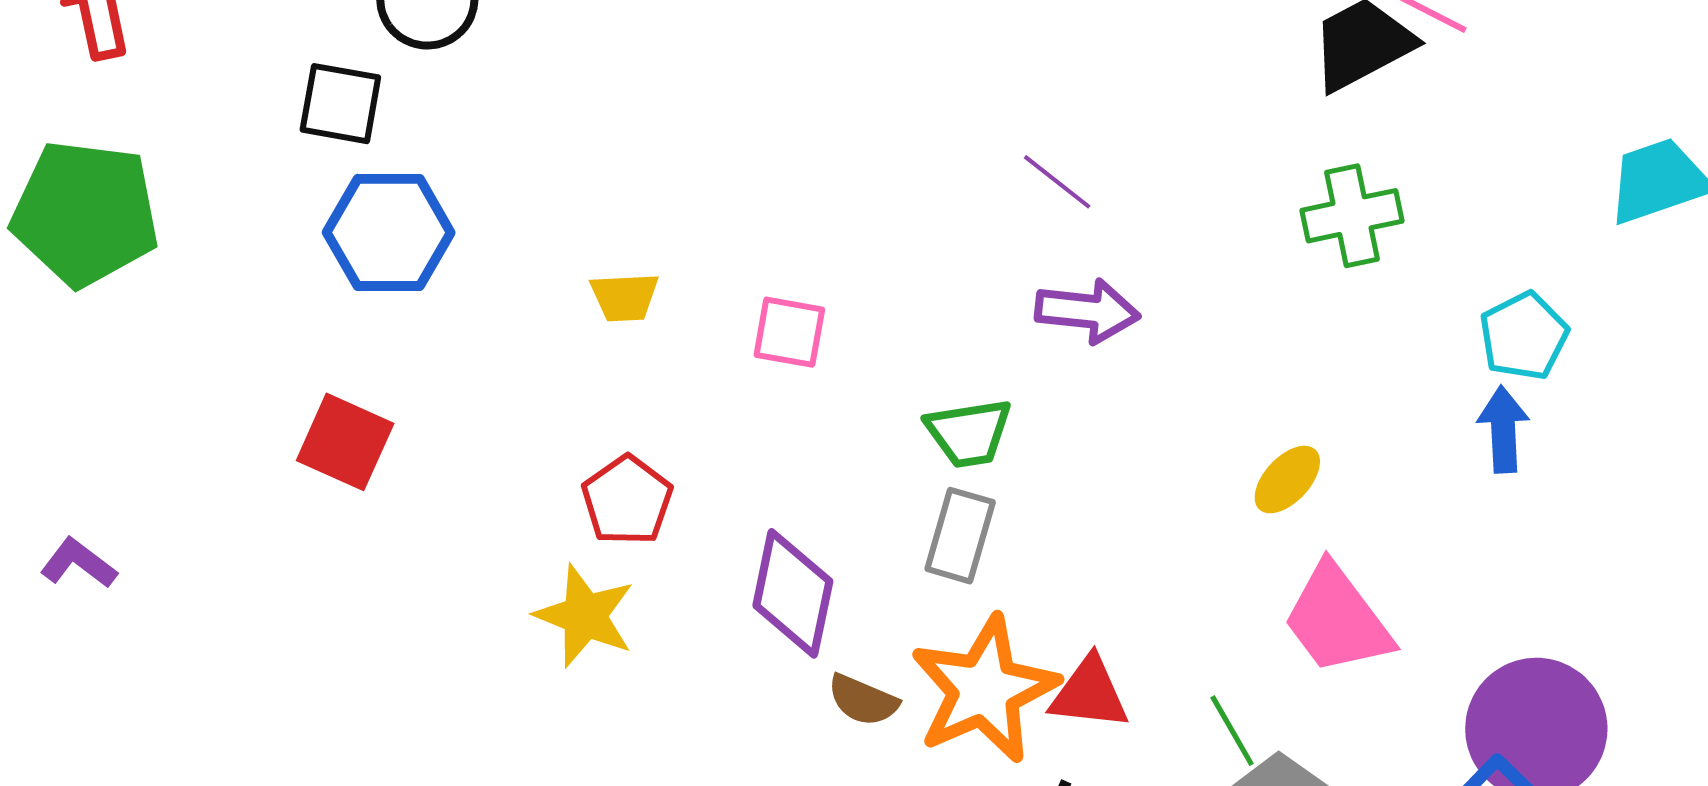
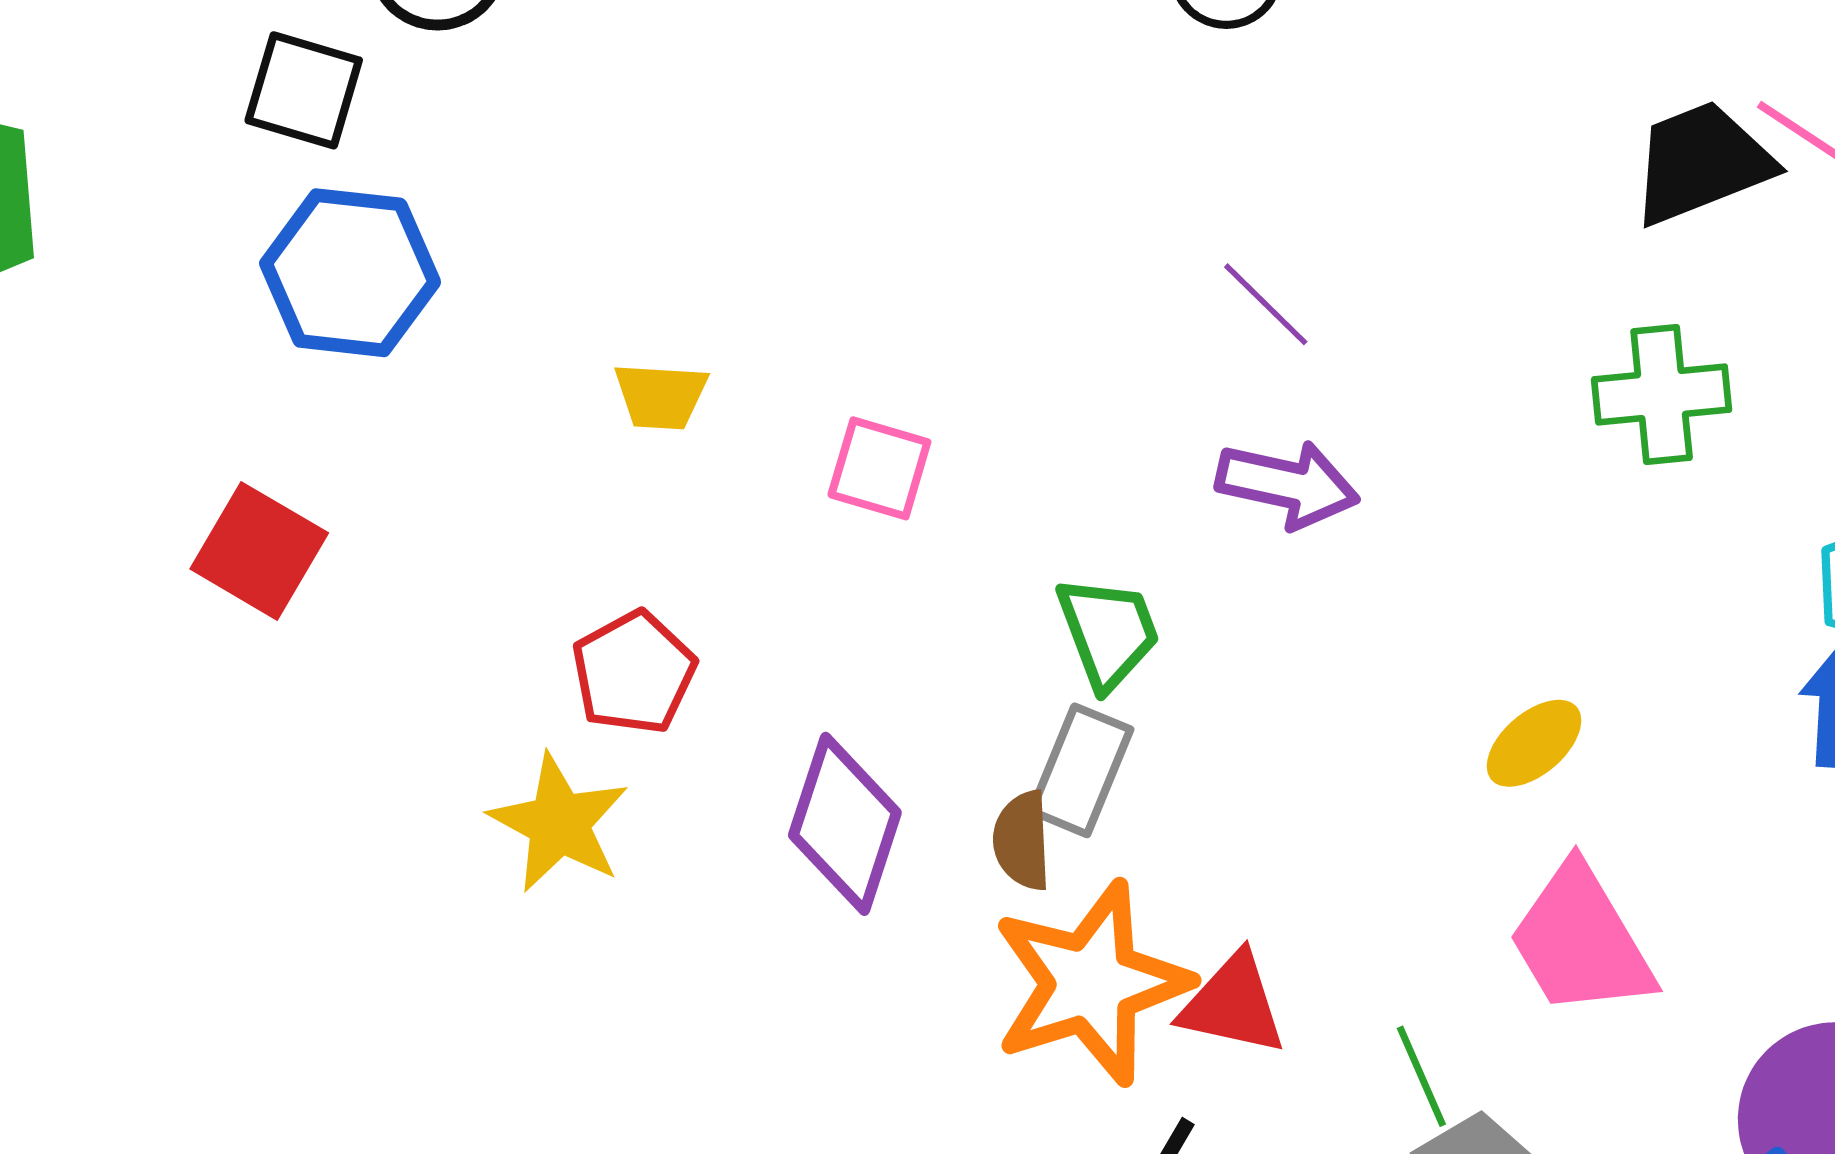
green trapezoid: (969, 433) -> (1108, 632), turned -108
brown semicircle: (863, 700) -> (1022, 840), moved, turned 58

